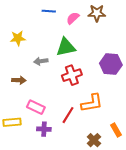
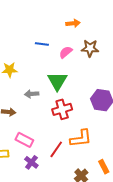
green triangle: (66, 47) -> (57, 81), turned -50
purple cross: (44, 129) -> (31, 162), turned 32

